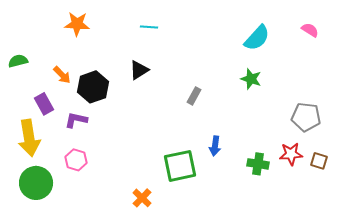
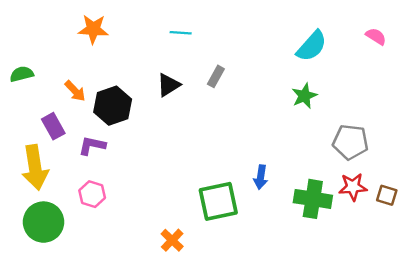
green star: (251, 79) -> (304, 96), turned 30
gray rectangle: (194, 96) -> (216, 76), moved
gray pentagon: (306, 117) -> (350, 142), moved
green cross: (258, 164) -> (313, 199), size x1.4

